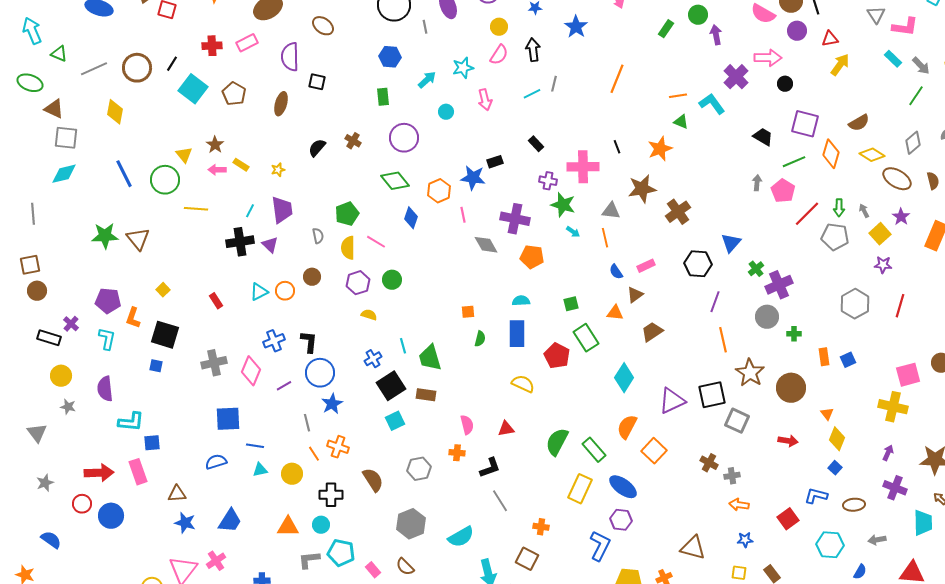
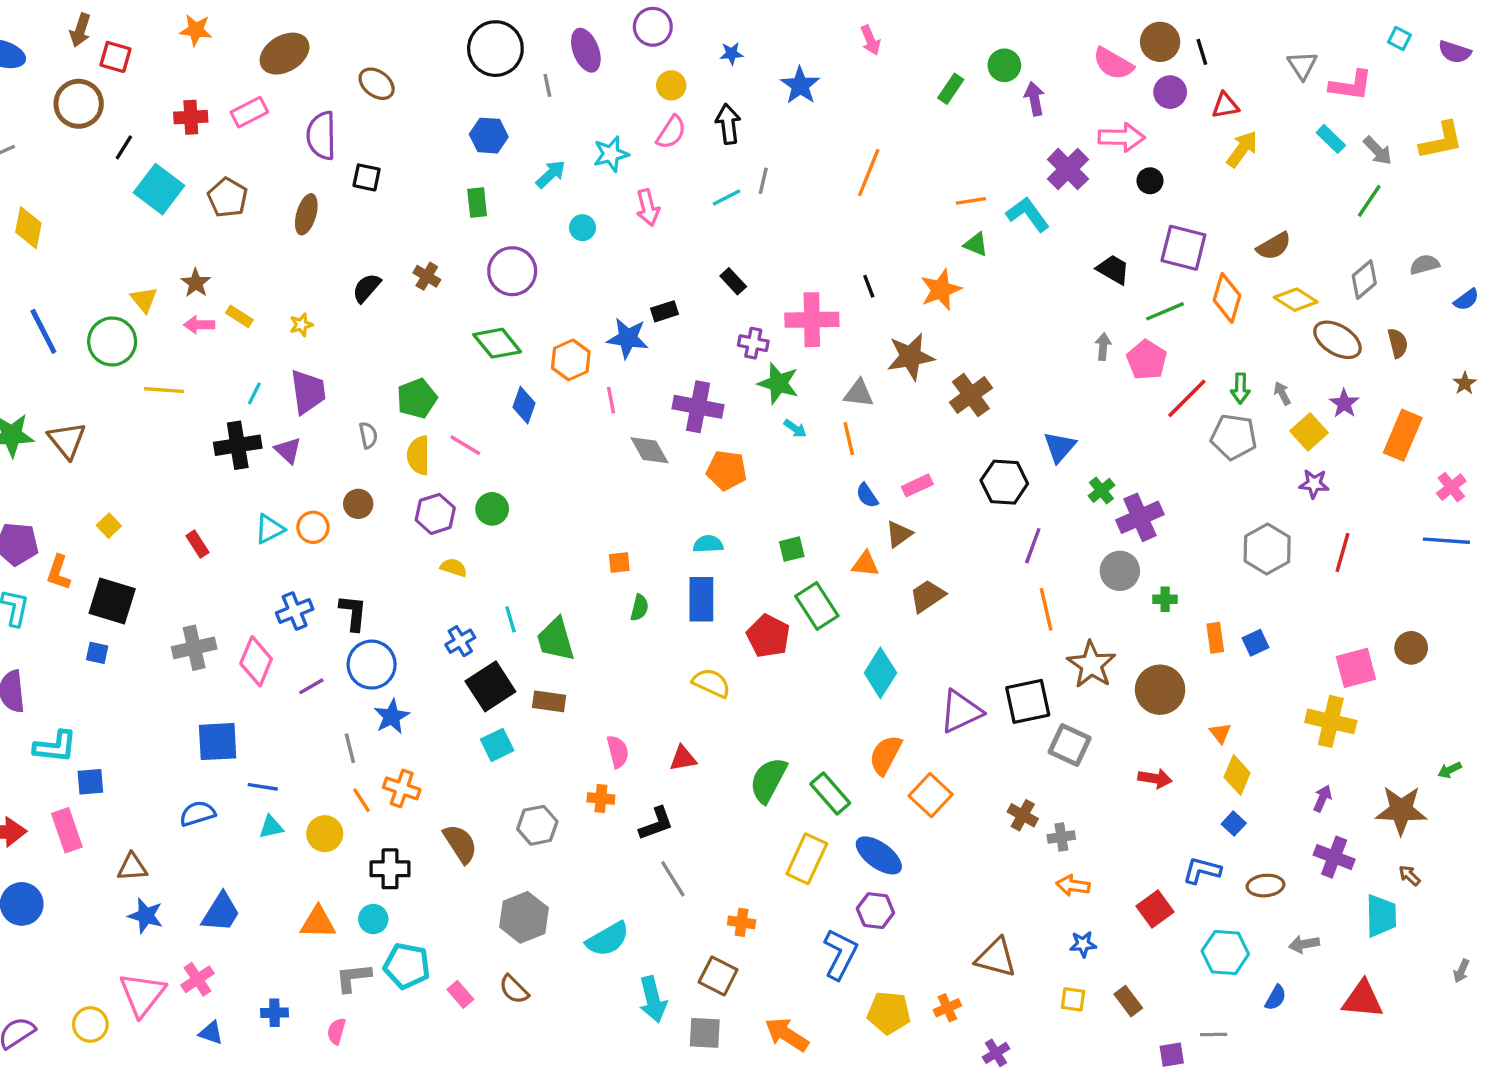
brown circle: (137, 68) -> (79, 104), moved

